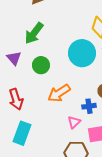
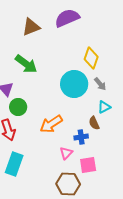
green arrow: (34, 33) -> (26, 64), turned -90
green circle: (41, 65) -> (18, 107), moved

